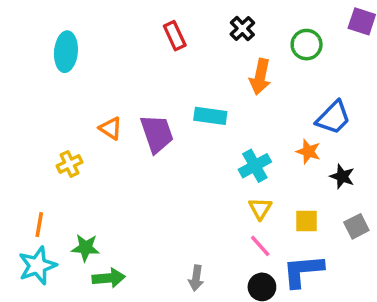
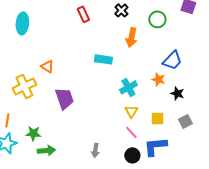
purple trapezoid: (157, 134) -> (64, 98), moved
yellow cross: (70, 164) -> (24, 86), size x1.6

